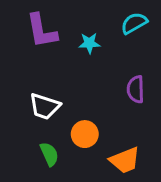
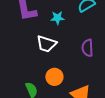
white trapezoid: (45, 106) -> (46, 44), moved

